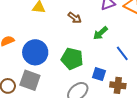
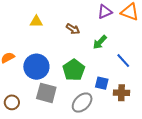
green pentagon: (72, 59) -> (74, 70), turned 30
gray square: (30, 80) -> (46, 93), moved

